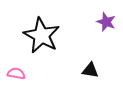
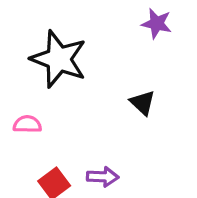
black triangle: (90, 70) -> (143, 103), turned 42

